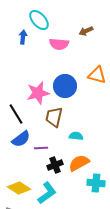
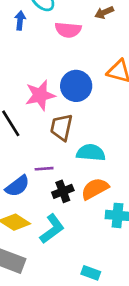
cyan semicircle: (76, 136) -> (91, 153), size x1.5
blue semicircle: (21, 139) -> (17, 186), moved

